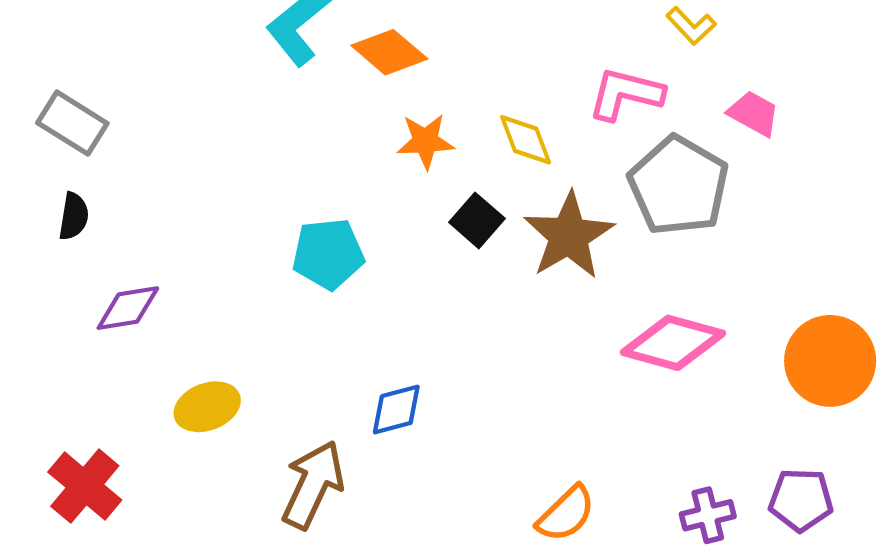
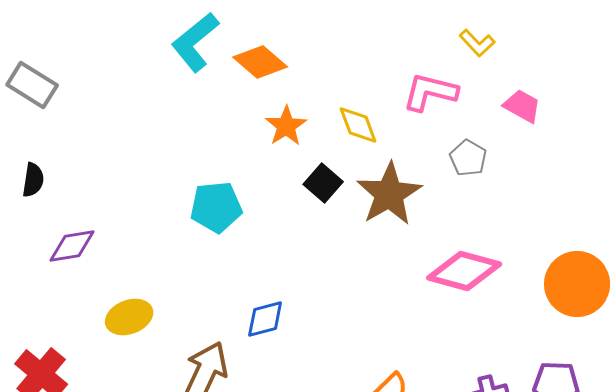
gray rectangle: (72, 123) -> (32, 85), moved
orange star: (425, 141) -> (286, 126), turned -30
gray pentagon: (679, 186) -> (468, 158), size x0.5

